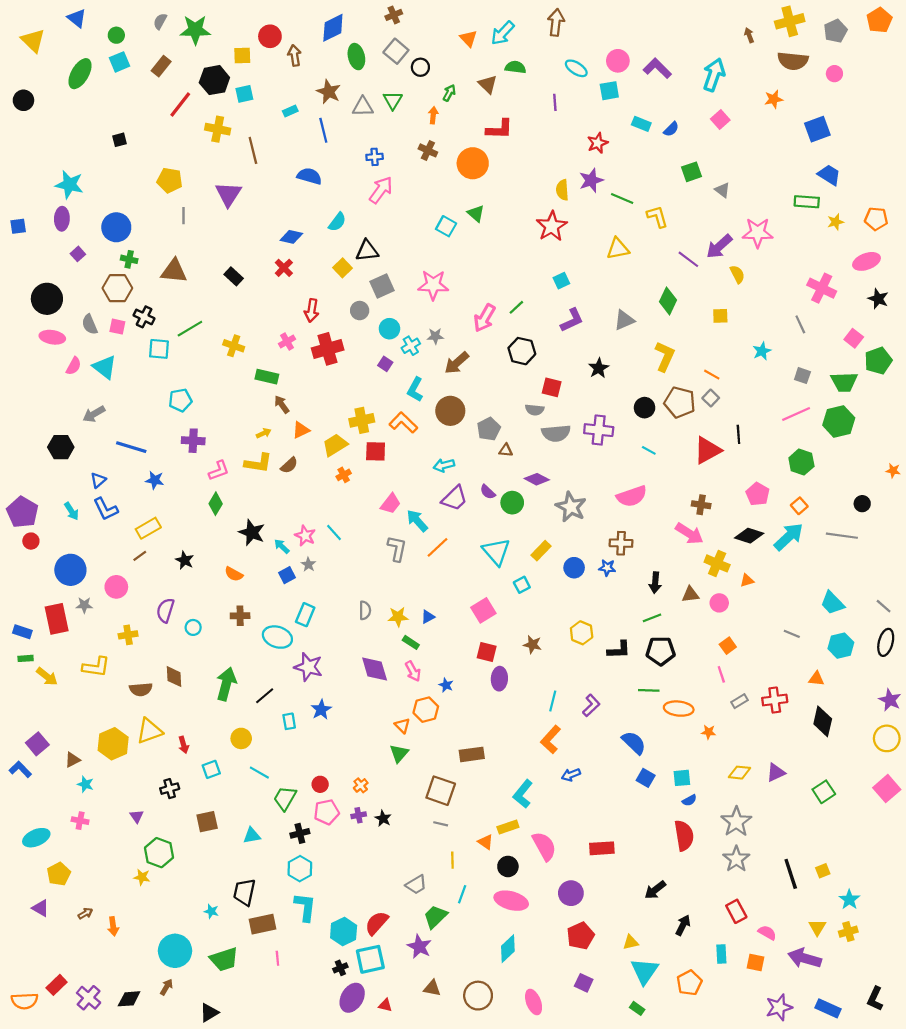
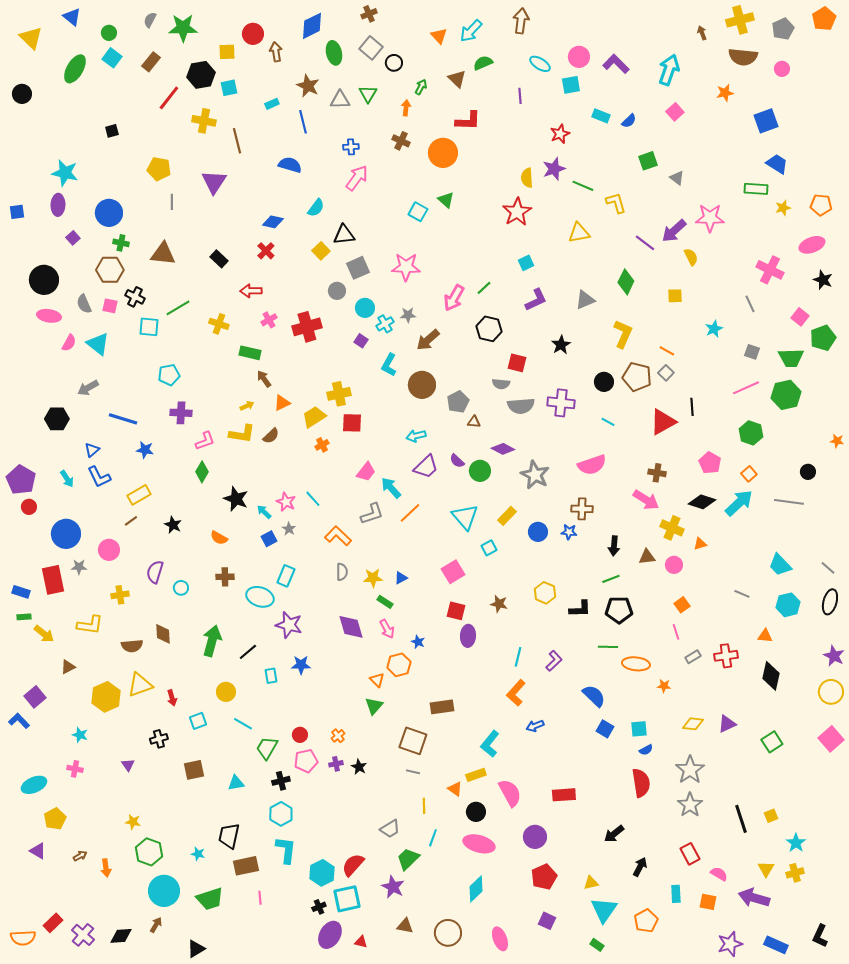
cyan square: (120, 62) -> (112, 58), turned -30
green semicircle: (515, 67) -> (483, 63), turned -30
red arrow: (312, 311) -> (251, 291), moved, turned 80
orange L-shape: (403, 423) -> (338, 536), moved
gray L-shape: (397, 548) -> (372, 514), turned 60
blue star: (321, 710) -> (301, 665), turned 30
brown triangle: (73, 760) -> (68, 667), moved
green hexagon: (159, 853) -> (149, 852), moved

